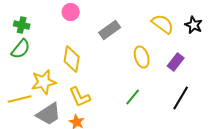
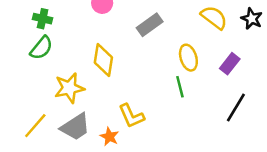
yellow L-shape: (80, 97) -> (131, 116), moved
green line: (133, 97) -> (180, 87), moved, turned -54
yellow line: (20, 99) -> (35, 126), moved, turned -35

